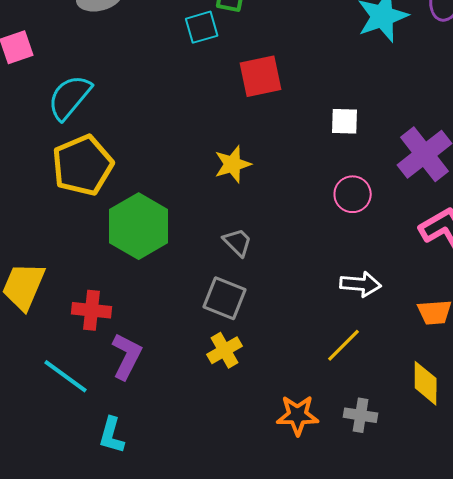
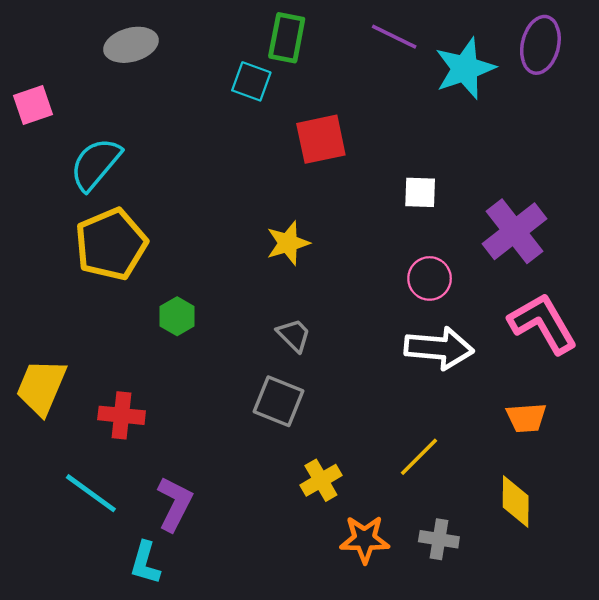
cyan square: (202, 27) -> (251, 81), turned 36
green hexagon: (139, 226) -> (177, 316), size x0.5
white arrow: (361, 284) -> (439, 348), moved, size x1.4
yellow cross: (225, 350) -> (321, 480), moved
purple L-shape: (127, 356) -> (175, 504), moved

